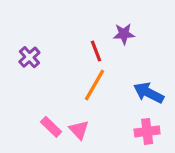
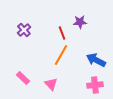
purple cross: (29, 57) -> (24, 30), moved
pink rectangle: (51, 127) -> (23, 78), moved

